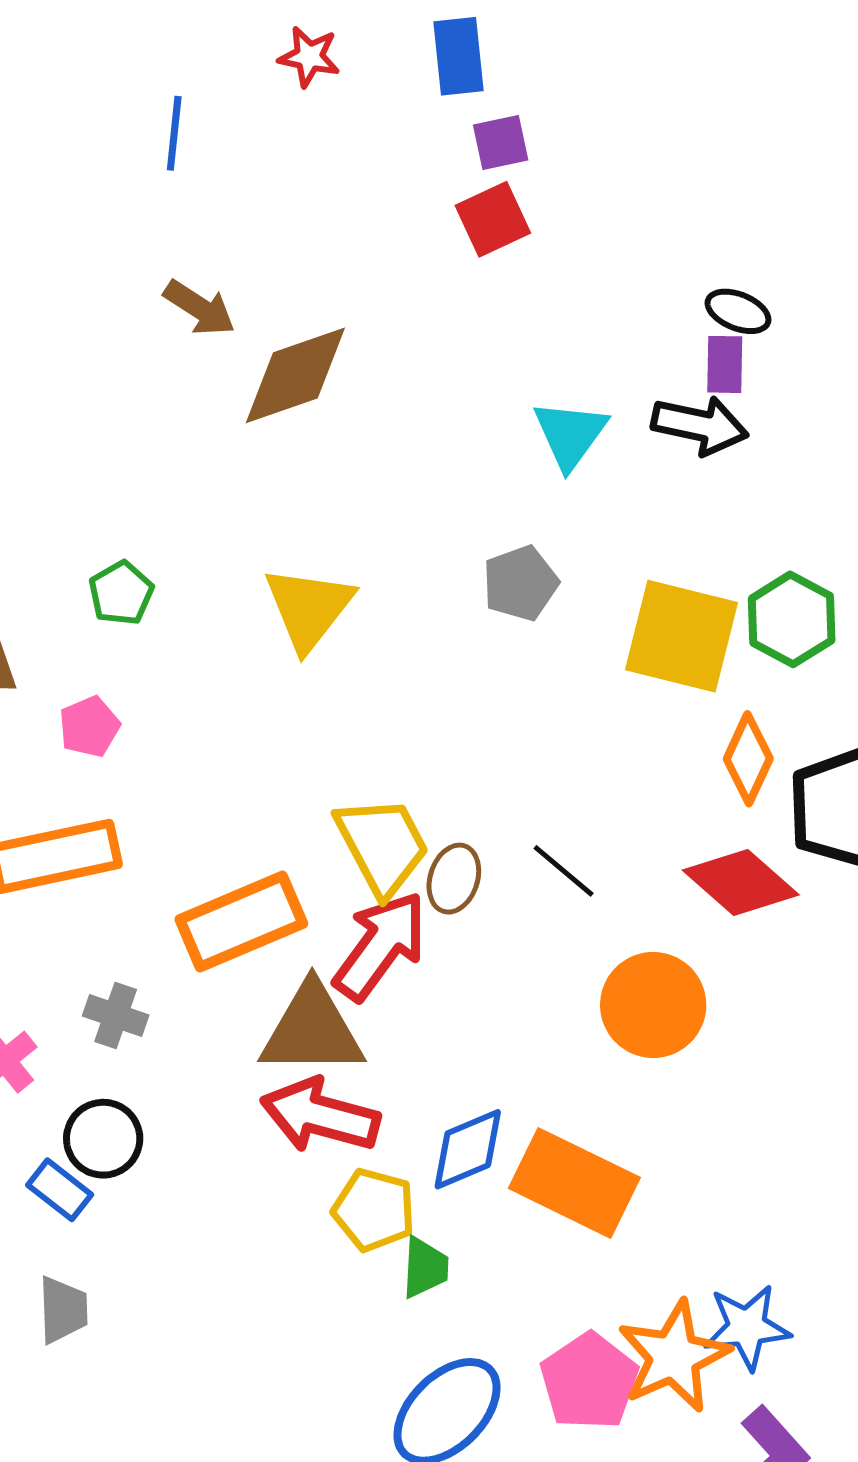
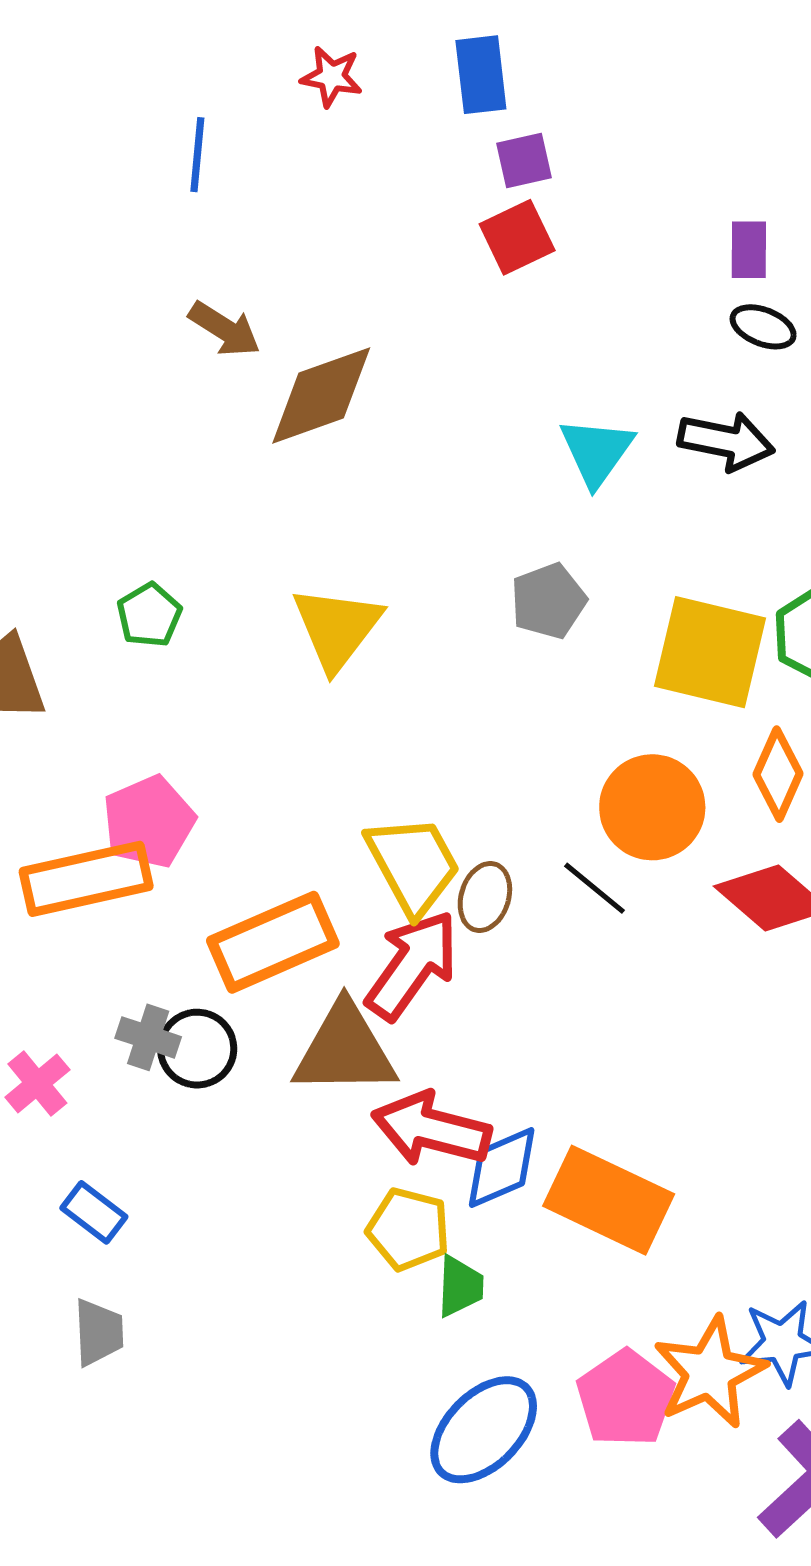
purple rectangle: (725, 364) -> (749, 250), moved
pink pentagon: (89, 727) -> (149, 822), moved, size x1.5
orange circle: (653, 1005) -> (652, 807), moved
red arrow: (320, 1115) -> (431, 1129), moved
black circle: (103, 1139) -> (197, 1049), moved

